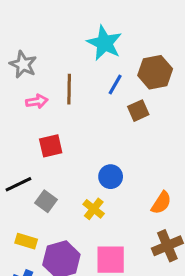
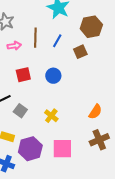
blue line: (115, 84) -> (57, 41), moved
blue circle: (111, 177) -> (53, 76), moved

